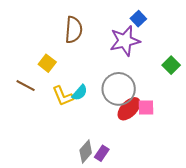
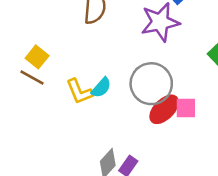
yellow square: (47, 63) -> (37, 57), moved

